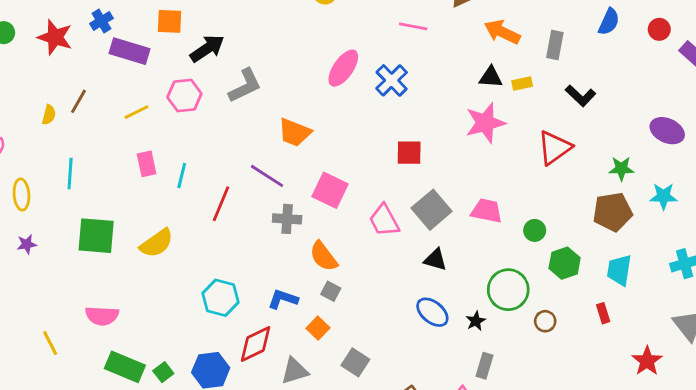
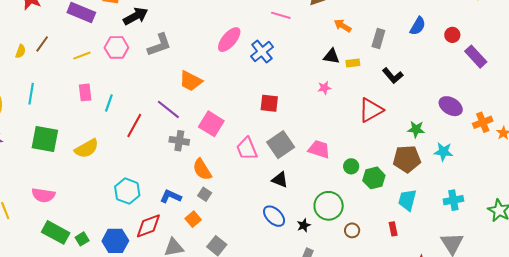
orange arrow: (502, 32) -> (343, 26), size x0.7
pink star: (485, 123) -> (324, 88), size x0.5
green hexagon: (565, 263) -> (374, 178), moved

